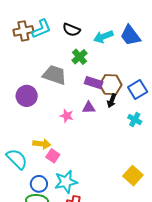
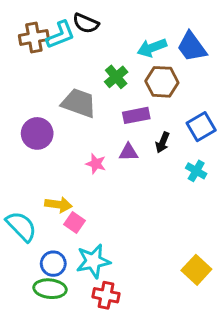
black semicircle: (71, 30) -> (86, 23), moved
purple rectangle: (94, 83) -> (136, 115), turned -30
brown hexagon: (111, 85) -> (162, 82), moved
yellow square: (133, 176) -> (196, 270), moved

